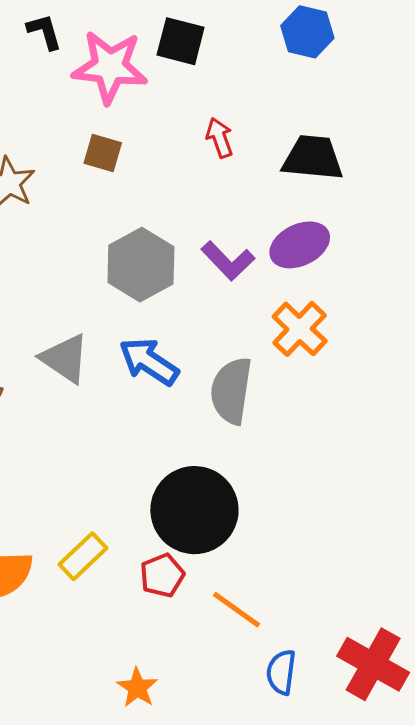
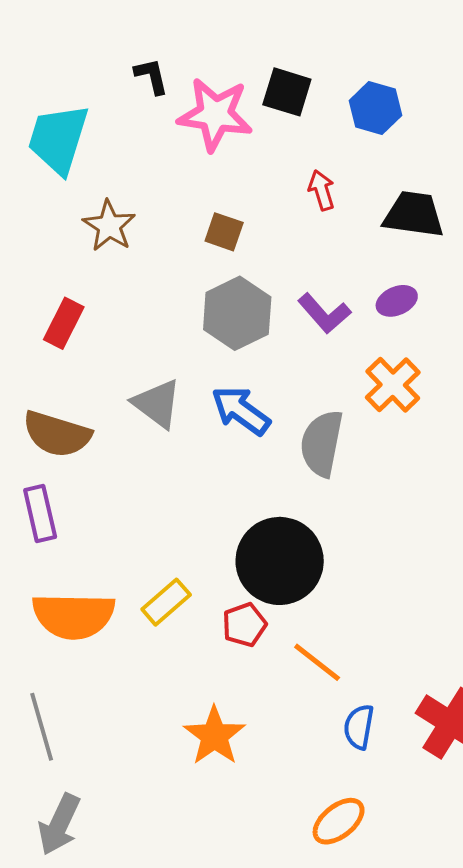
blue hexagon: (307, 32) -> (375, 108), moved
brown square: (103, 153) -> (224, 232), moved
purple ellipse: (300, 245) -> (397, 301), size x0.7
orange star: (137, 688) -> (214, 736), size x1.5

